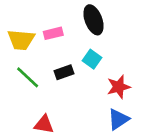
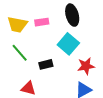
cyan square: (92, 59) -> (68, 44), size x1.5
black rectangle: (64, 72) -> (46, 64), moved

